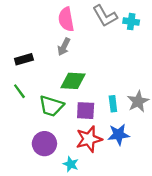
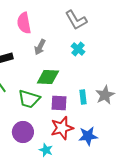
pink semicircle: (66, 19) -> (24, 23), moved
cyan cross: (131, 22) -> (78, 49), moved, turned 32
blue star: (119, 134) -> (88, 136), moved

